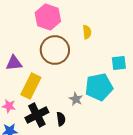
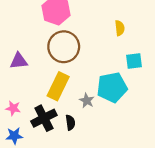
yellow semicircle: (87, 32) -> (120, 28), moved
yellow rectangle: (31, 86) -> (58, 86), moved

